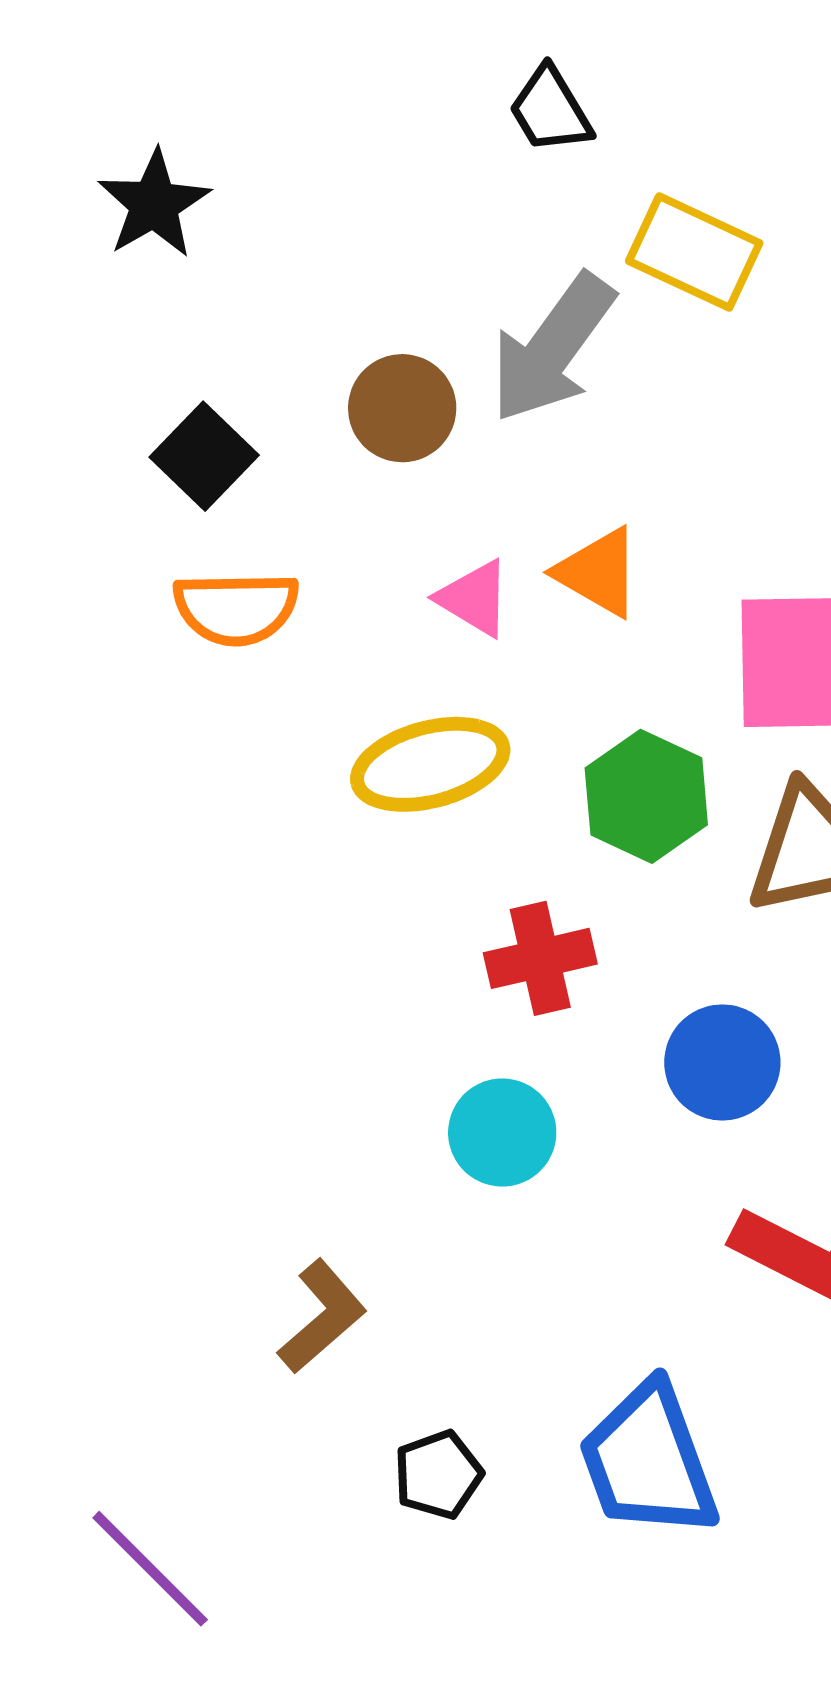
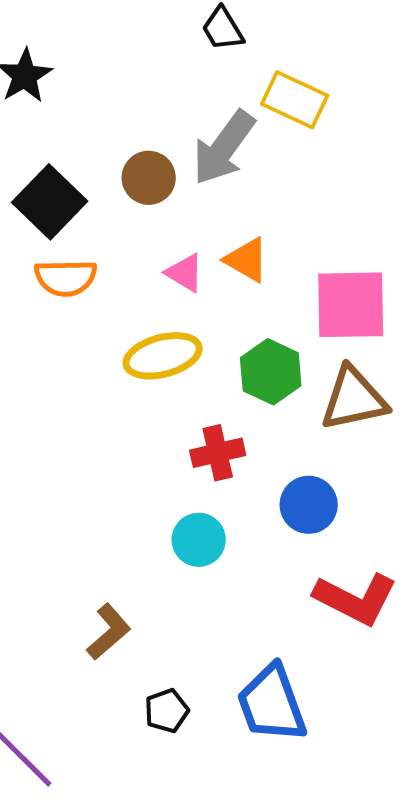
black square: (204, 456) -> (50, 202), size x1.4

